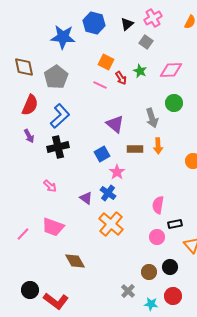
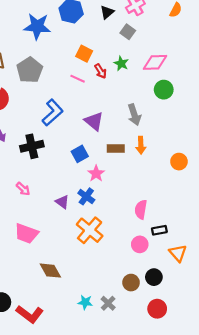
green circle: (174, 103) -> (164, 90), moved
blue L-shape: (60, 116) -> (53, 113), moved
cyan star: (151, 304) -> (85, 302), moved

